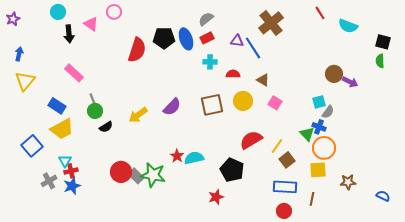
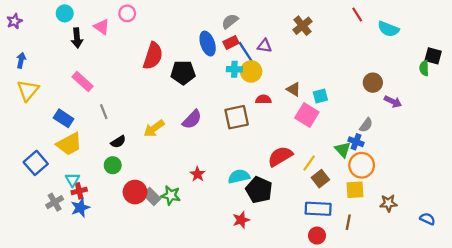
brown cross: (271, 23) -> (302, 26), size x0.7
black pentagon: (164, 38) -> (183, 73), moved
black square: (383, 42) -> (433, 56), moved
blue line: (253, 48) -> (247, 54), moved
red semicircle: (233, 74) -> (263, 99), moved
purple arrow: (350, 82) -> (393, 102), moved
yellow circle: (243, 101) -> (251, 71), moved
cyan square: (319, 102) -> (320, 96), moved
pink square: (275, 103) -> (307, 115), size x1.5
green circle: (95, 111) -> (113, 165), moved
cyan semicircle: (194, 158) -> (239, 176), moved
green star: (153, 175) -> (171, 195), size x0.7

